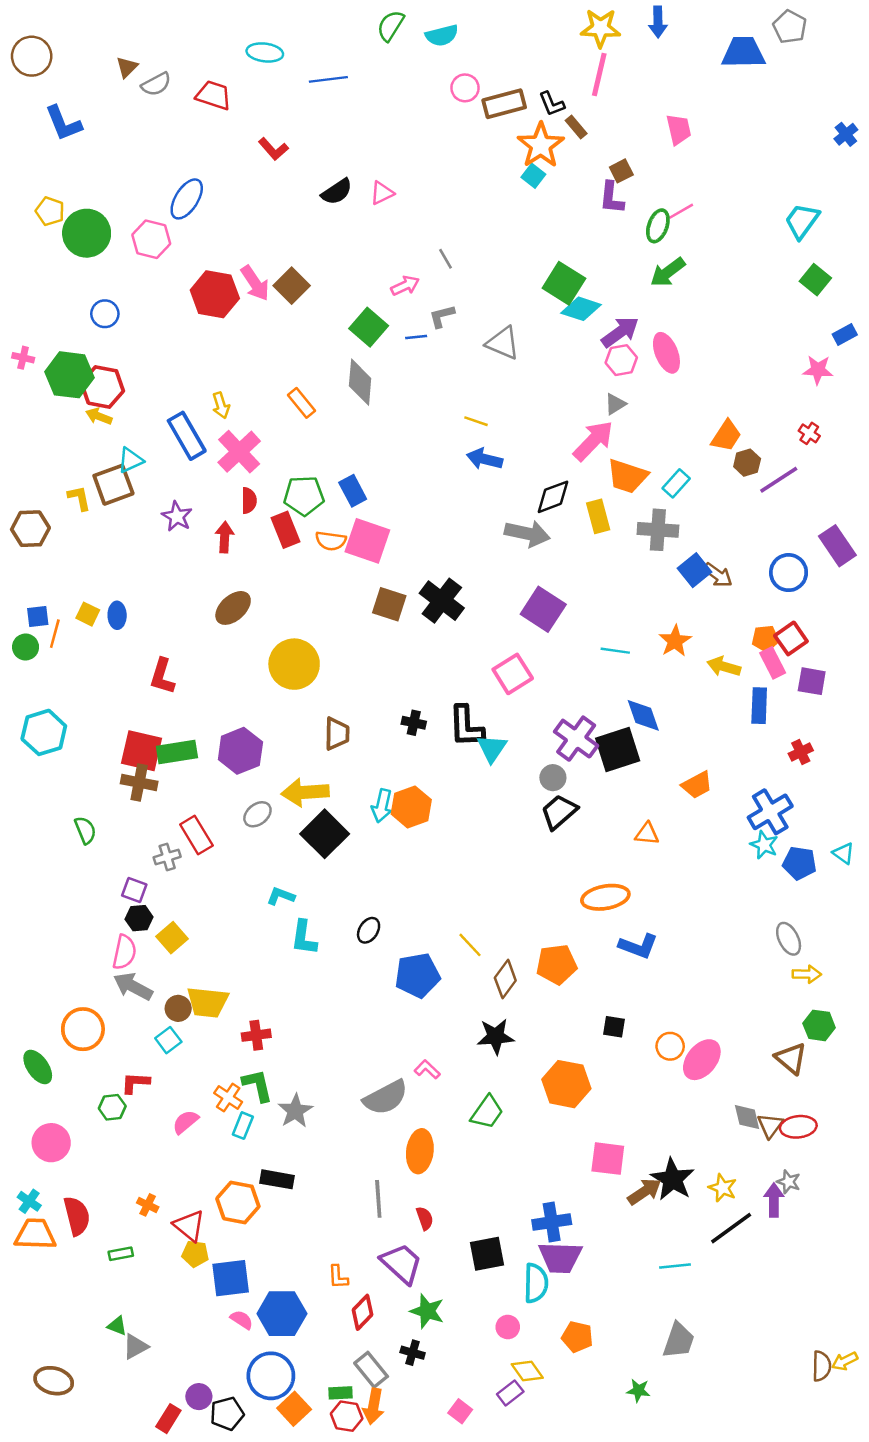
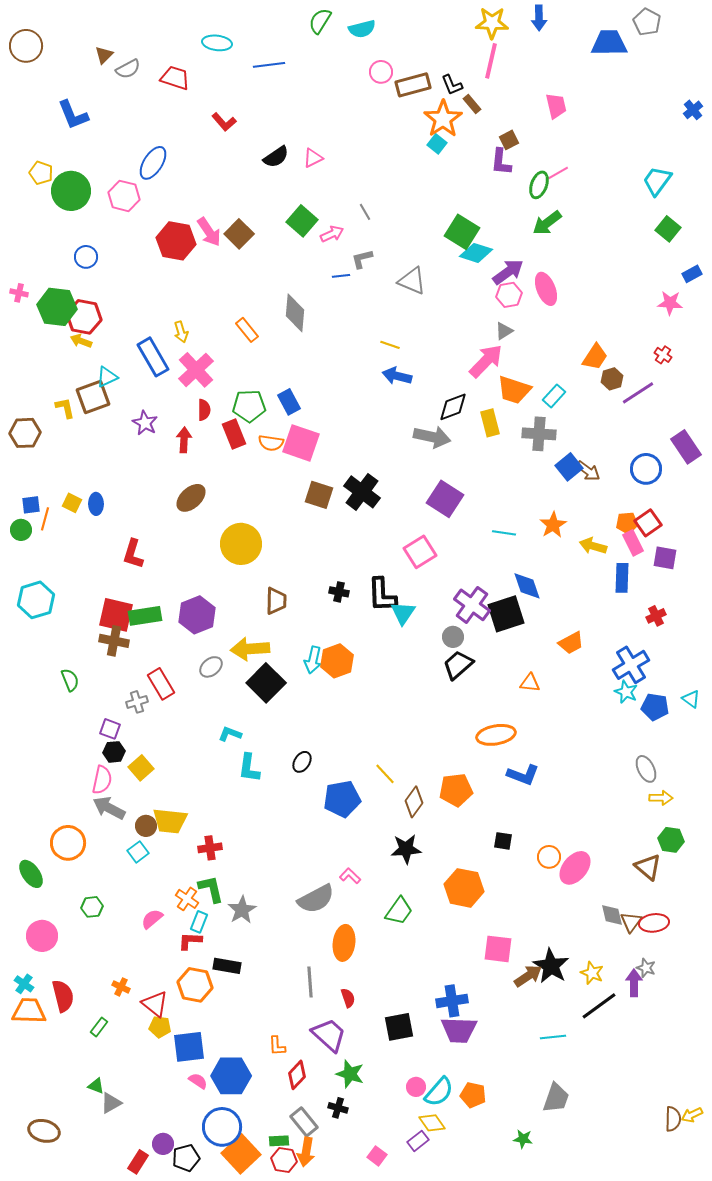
blue L-shape: (63, 123) -> (73, 115), moved
green square: (369, 327) -> (302, 221), moved
red L-shape: (135, 1083) -> (190, 941), moved
green rectangle: (121, 1254) -> (99, 1027), turned -42
cyan semicircle: (536, 1283) -> (439, 1092), moved, turned 40
orange square: (294, 1409) -> (241, 1154), size x1.4

